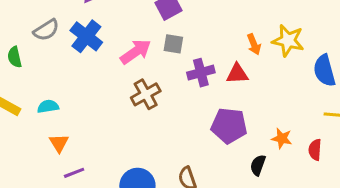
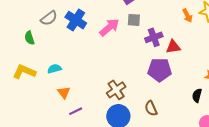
red triangle: (237, 74) -> (173, 47), moved
brown cross: (146, 94) -> (116, 90), moved
purple pentagon: (229, 126) -> (160, 70), moved

